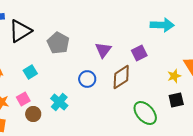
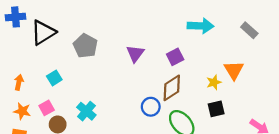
brown diamond: (121, 77) -> (172, 88), moved
blue circle: (87, 79) -> (151, 107), moved

